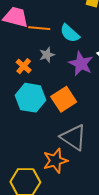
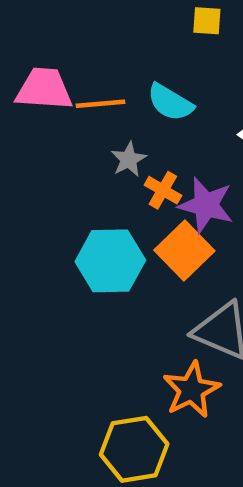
purple star: (81, 64) -> (206, 205), moved
orange cross: (24, 66) -> (163, 190), moved

